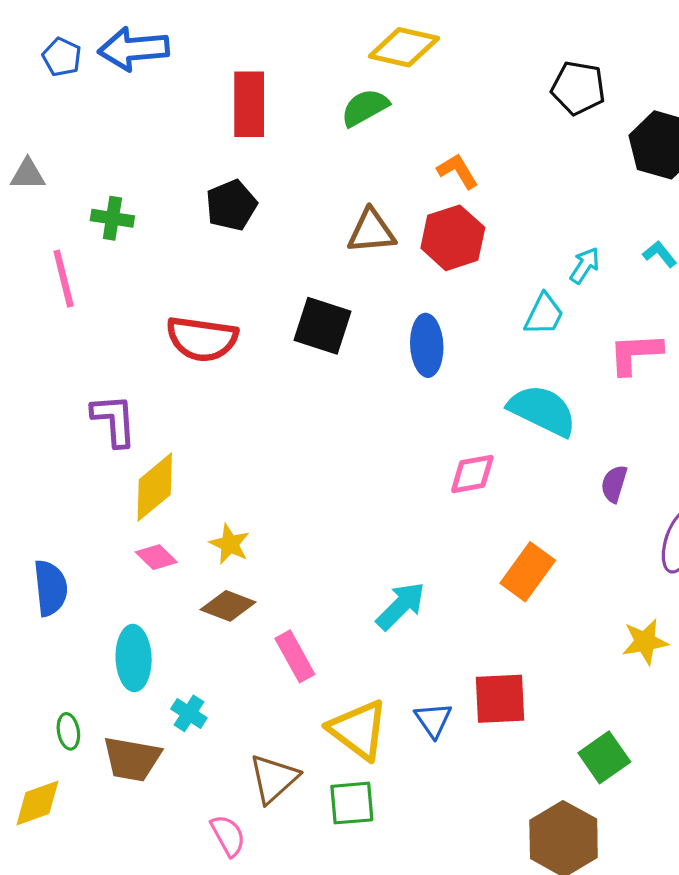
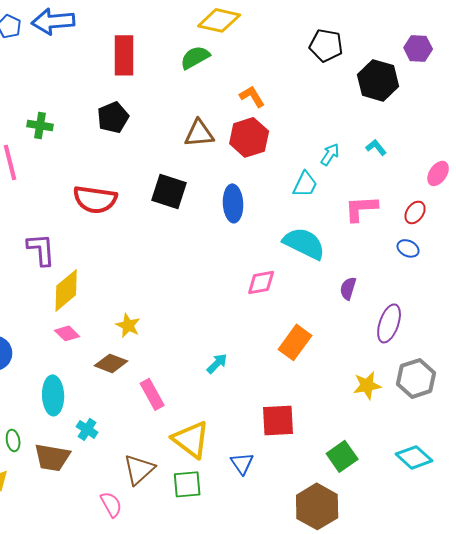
yellow star: (230, 544) -> (128, 325), moved
cyan arrow: (401, 606) -> (217, 363), size x0.7
blue triangle: (433, 720) -> (242, 463), moved

